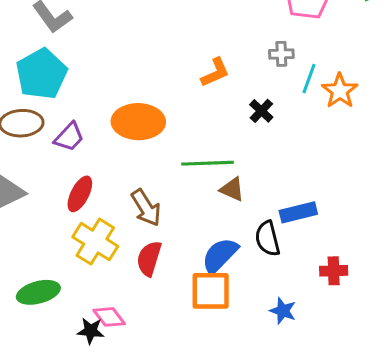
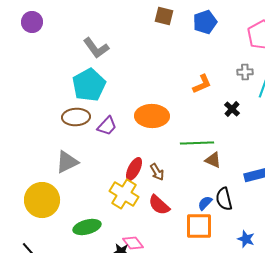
red ellipse: (80, 194) -> (134, 169), moved
brown arrow: (146, 208) -> (157, 172), size x0.7
black semicircle: (268, 239) -> (224, 199), moved
blue semicircle: (220, 255) -> (205, 203), size x0.6
red semicircle: (149, 259) -> (159, 205), turned -65

